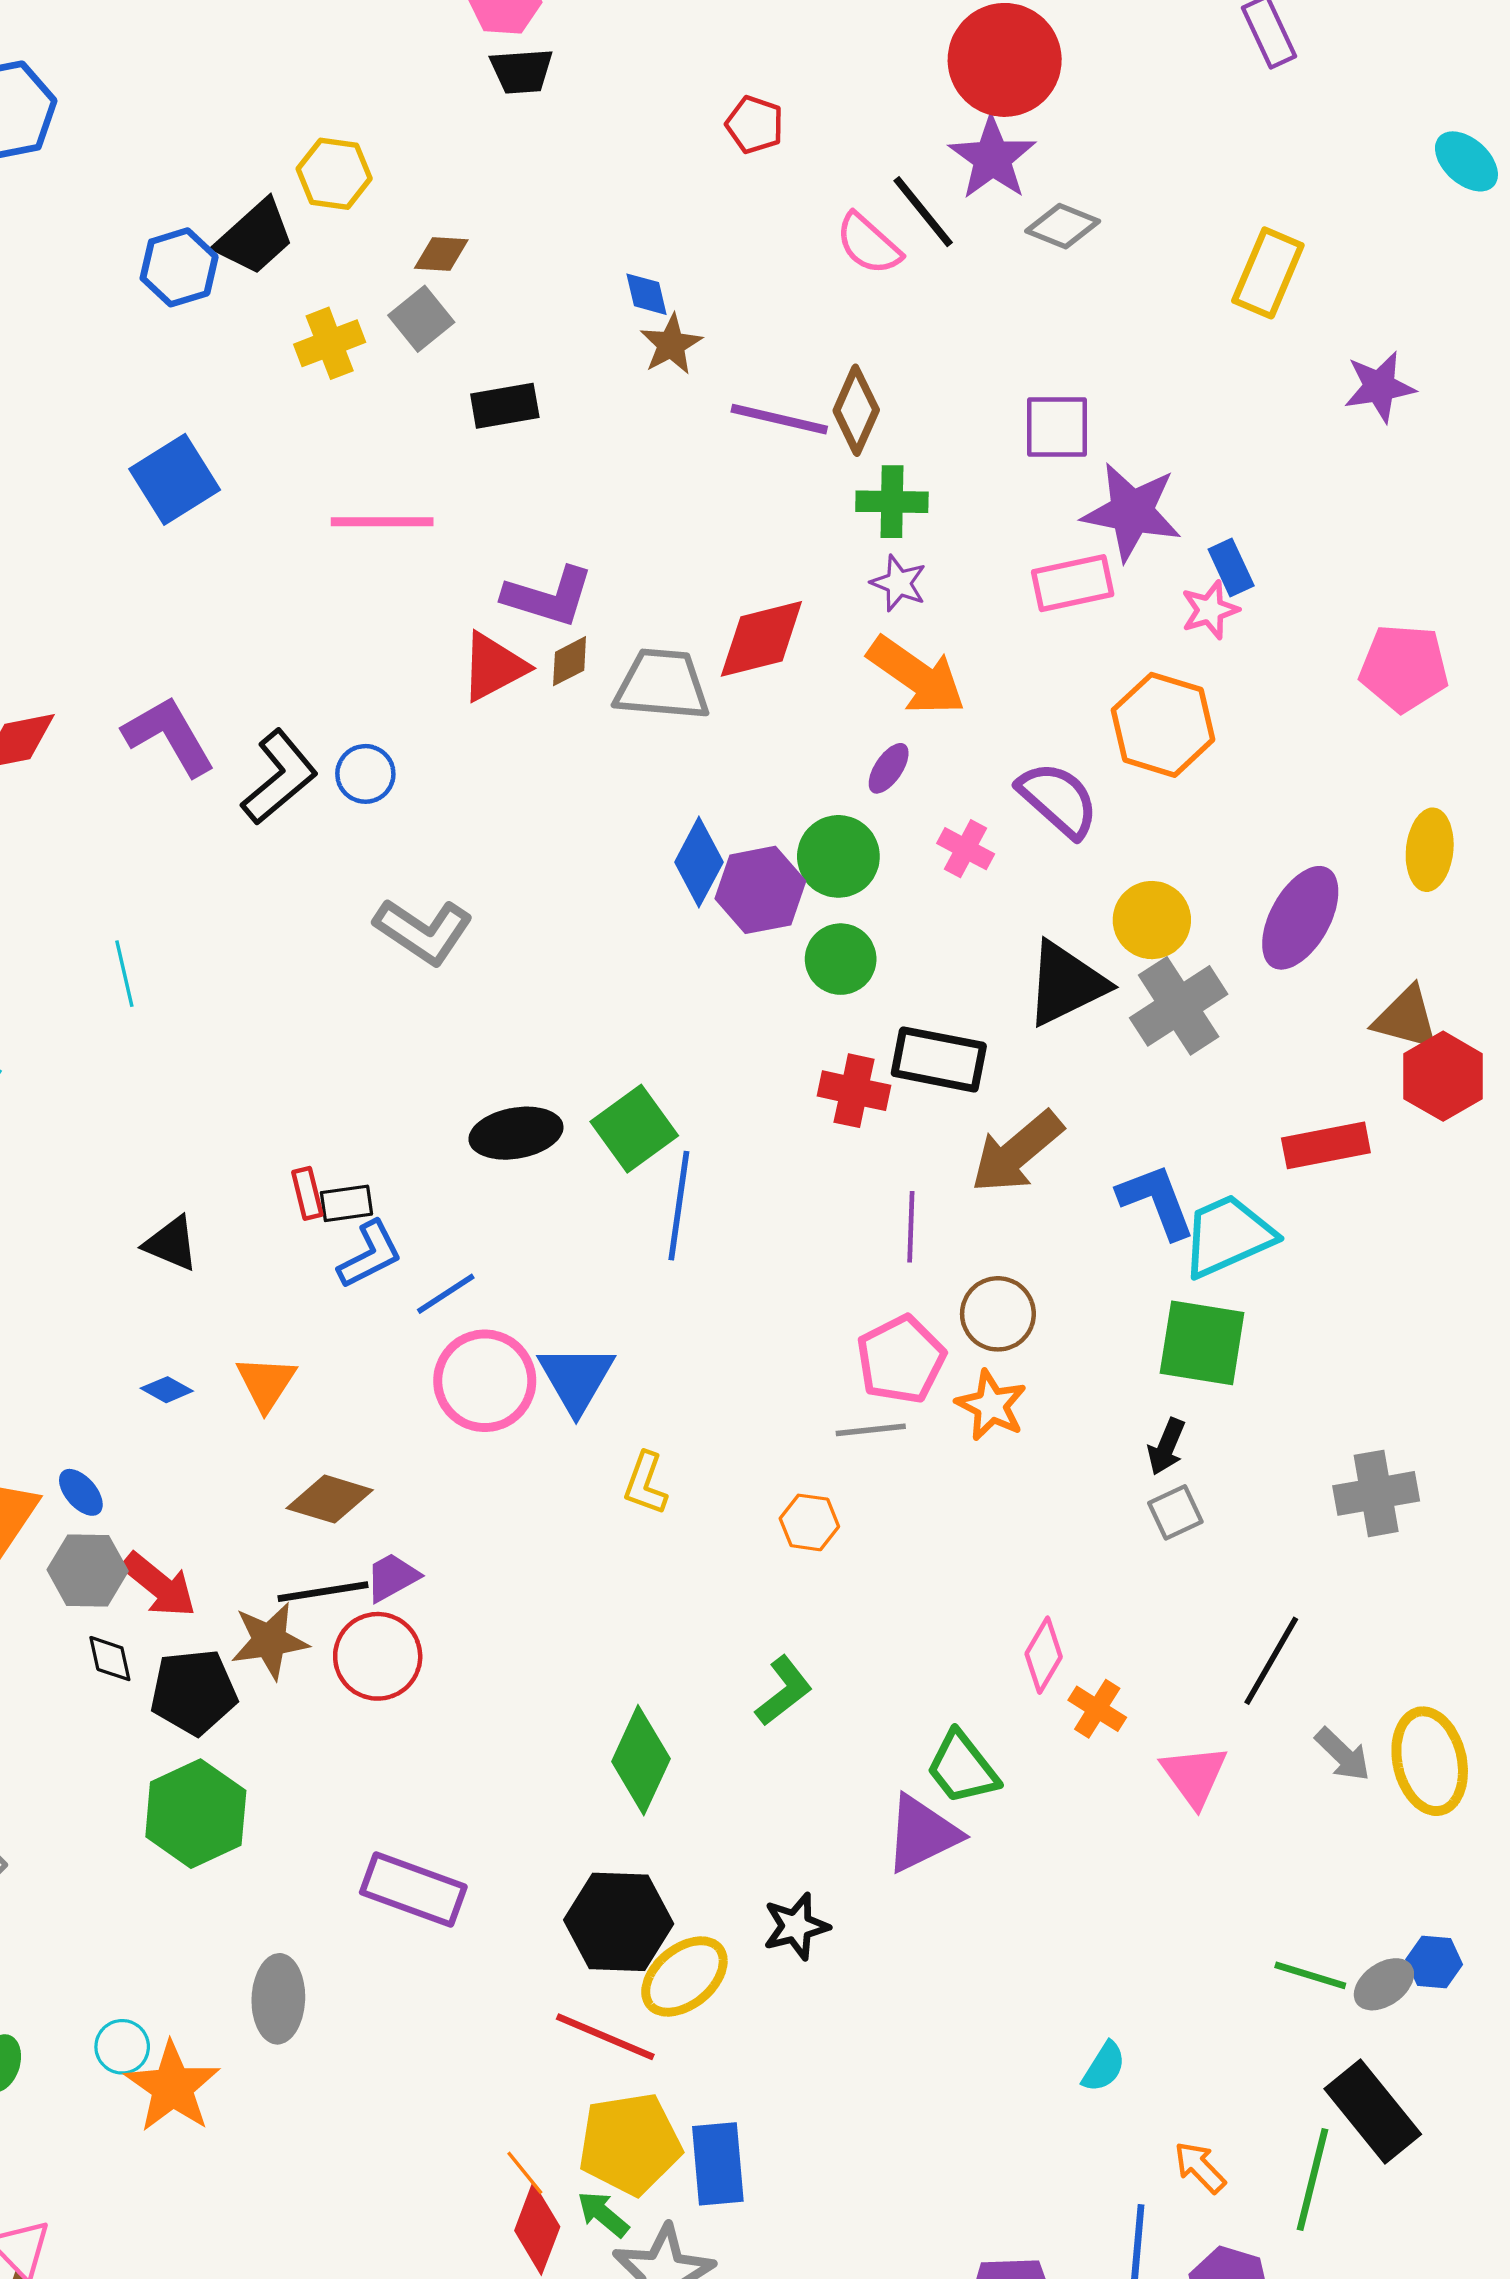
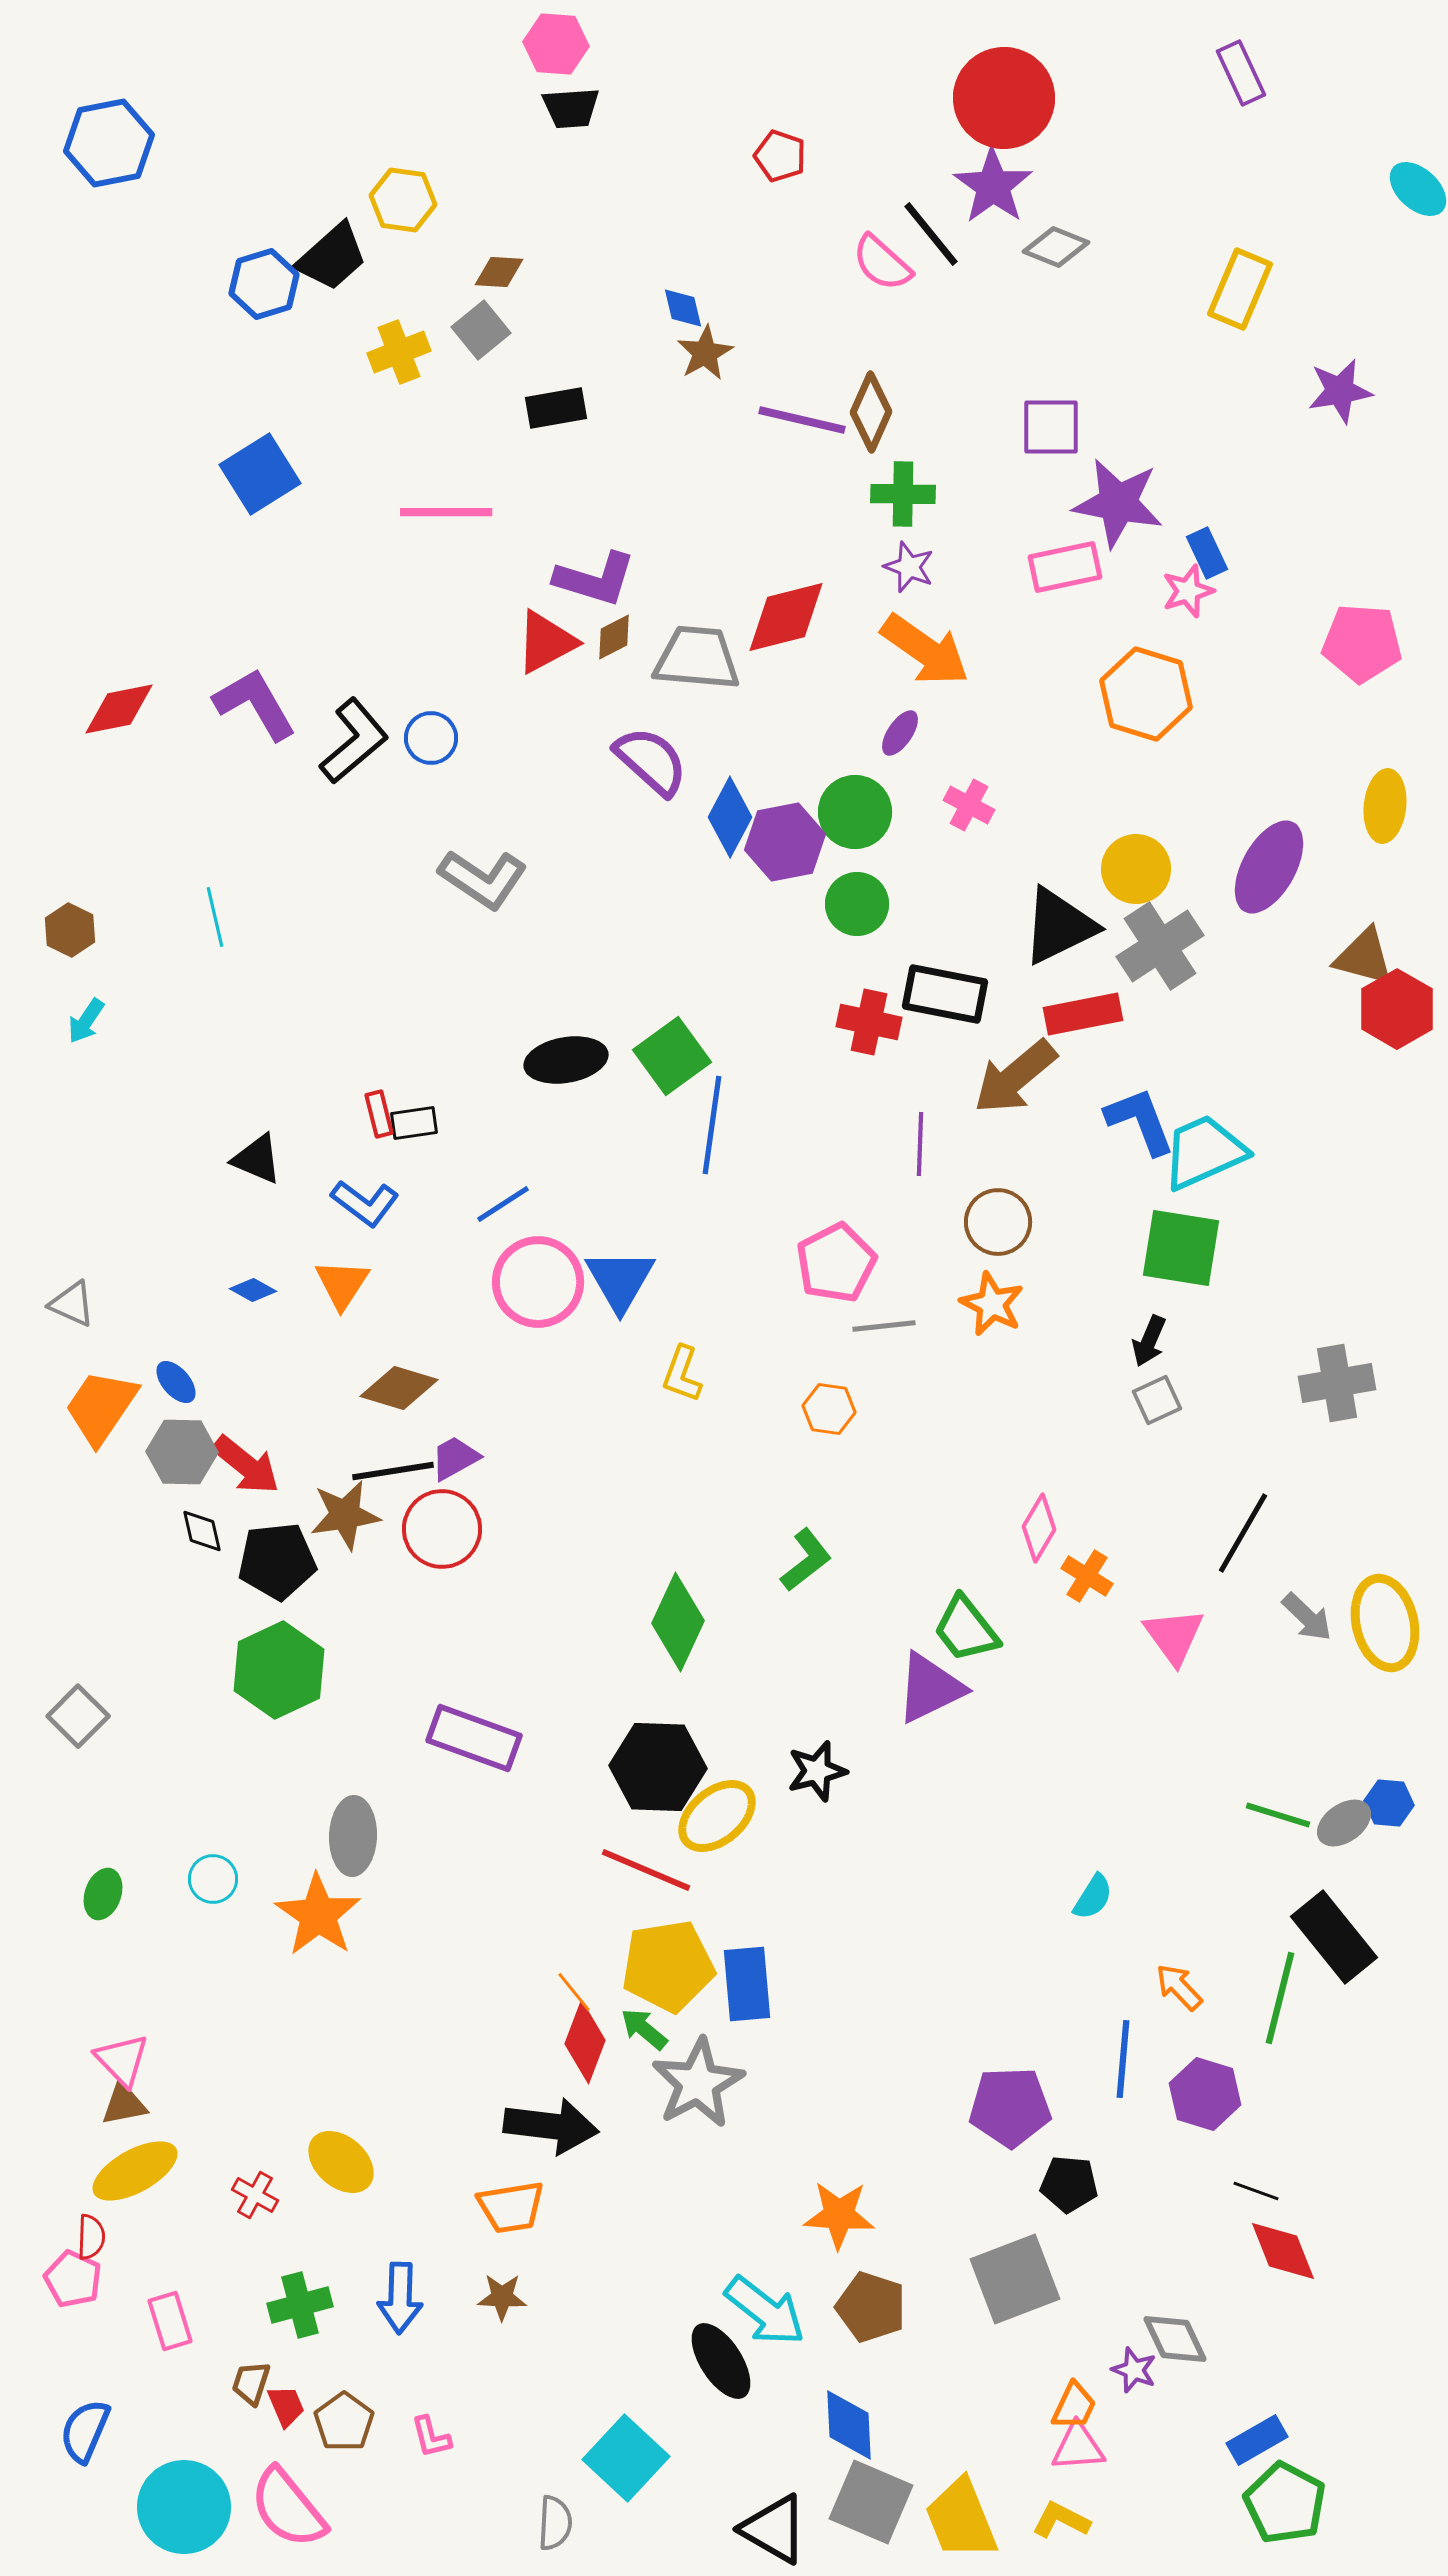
purple semicircle: (1058, 800) -> (651, 761), moved
red rectangle: (1326, 1145) -> (1083, 1014), moved
blue L-shape: (370, 1255) -> (365, 1203), moved, turned 64
pink pentagon: (901, 1360) -> (836, 1263), moved
orange star: (172, 2087) -> (318, 1915), moved

